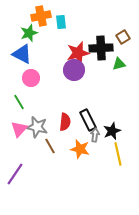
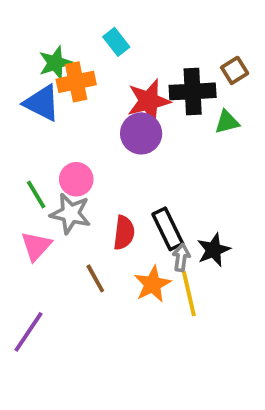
orange cross: (41, 16) -> (76, 82), moved
cyan rectangle: (61, 22) -> (116, 42), turned -32
pink circle: (31, 78) -> (76, 179), moved
gray star: (37, 127) -> (70, 214), moved
orange star: (80, 149) -> (153, 284), turned 30
yellow line: (118, 154) -> (189, 294), moved

